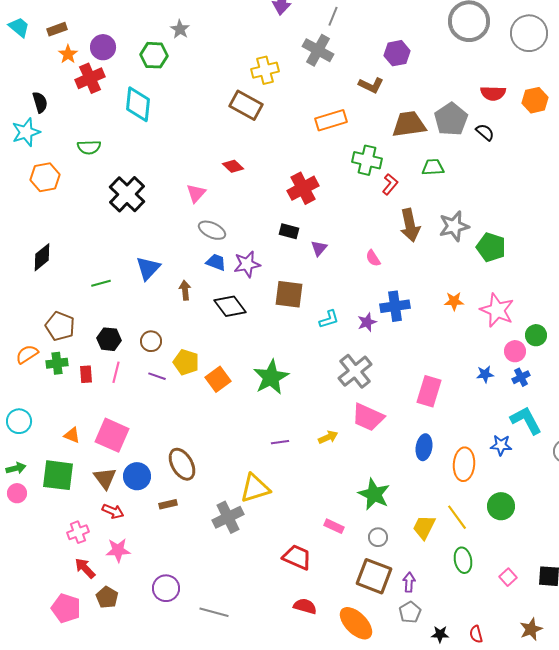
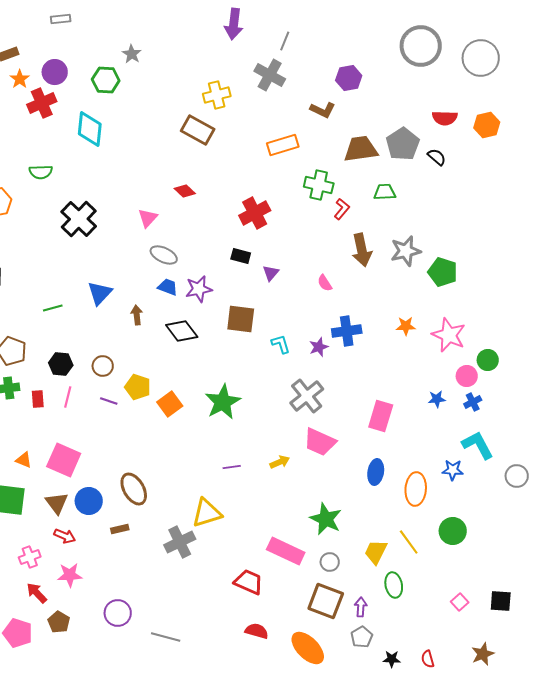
cyan L-shape: (329, 319) -> (281, 344), turned -90
pink rectangle: (334, 526) -> (286, 551), size x1.8
green ellipse: (463, 560) -> (394, 585), moved

